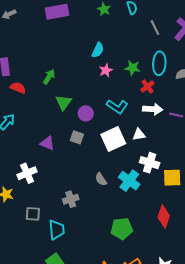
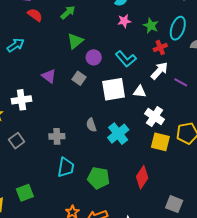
white arrow: (153, 109) -> (159, 71), turned -66
white cross: (150, 163) -> (155, 117), moved
gray square: (33, 214) -> (17, 141), turned 35
cyan trapezoid: (57, 230) -> (66, 167), moved

